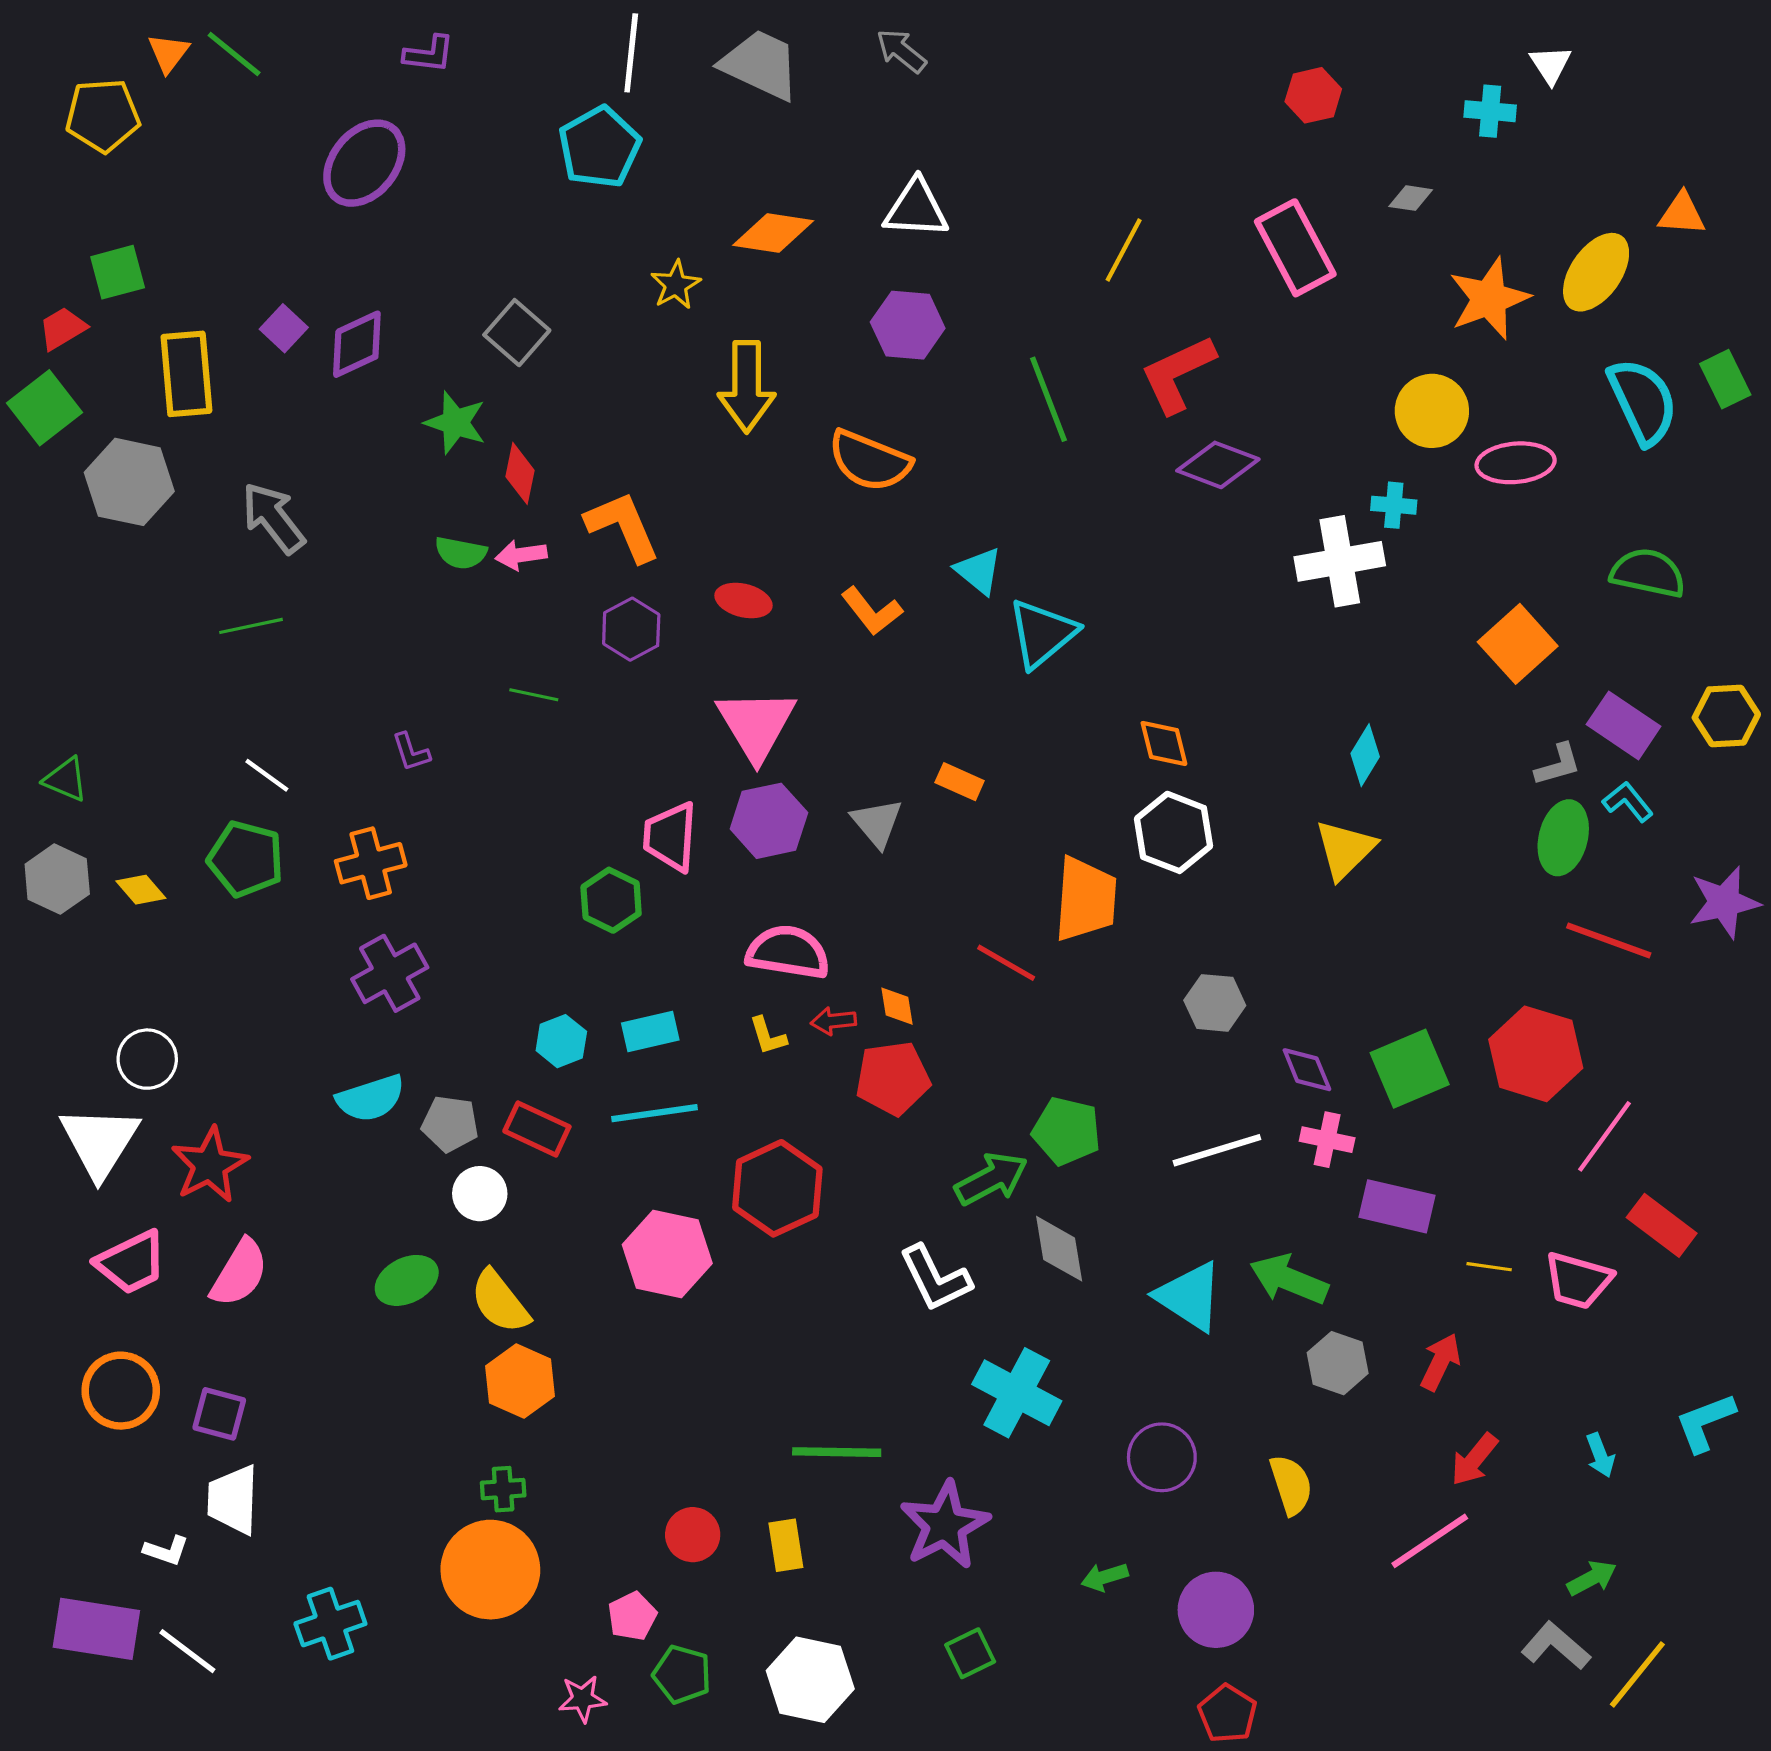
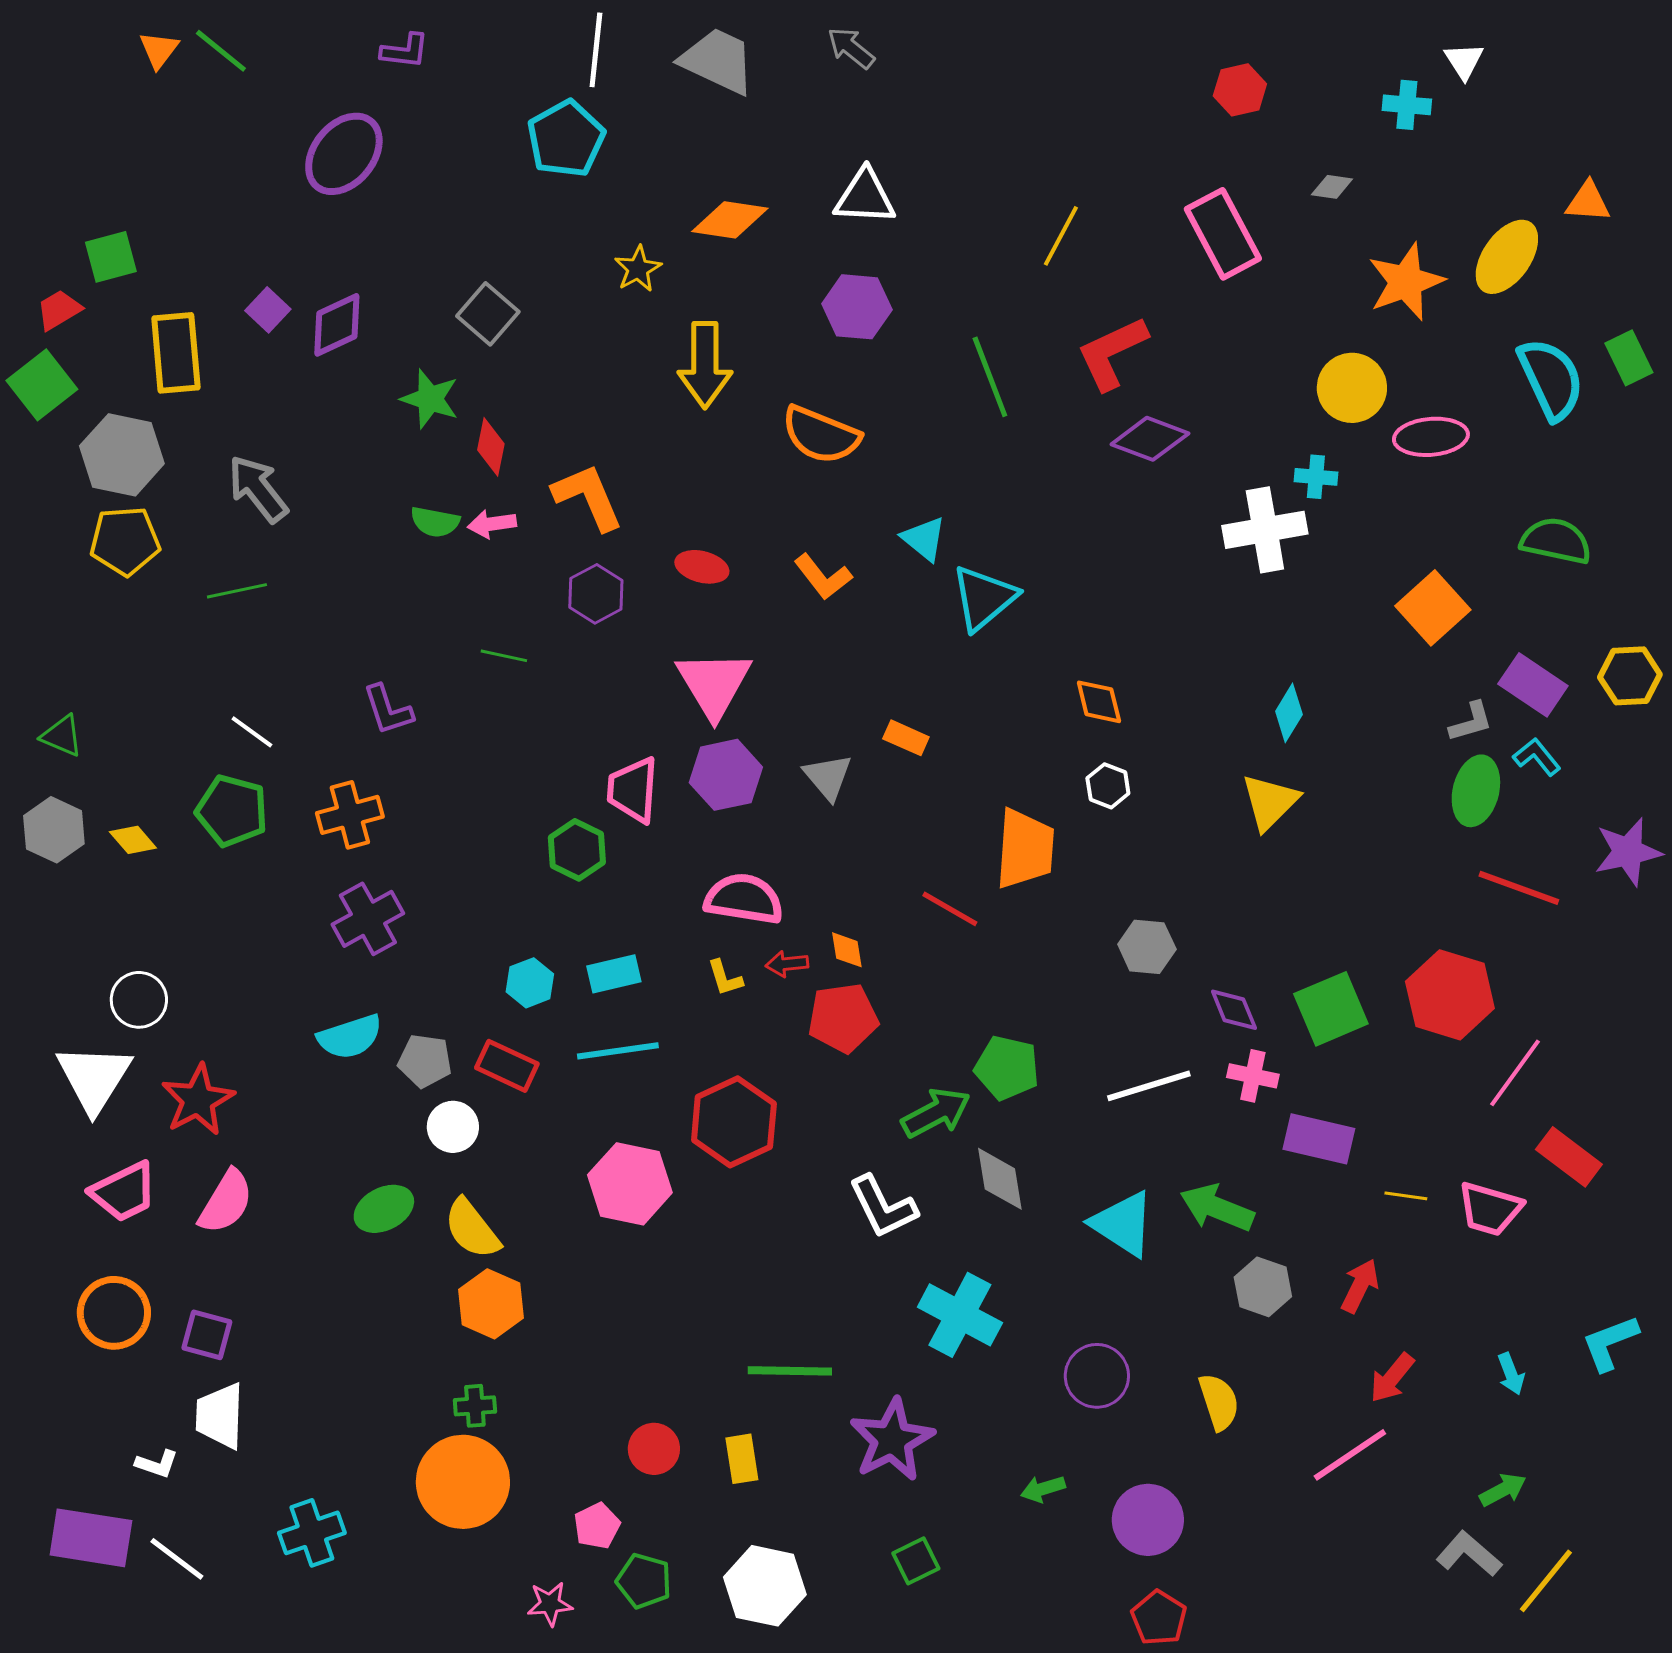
yellow pentagon: (103, 115) -> (125, 541), moved
purple L-shape: (411, 752) -> (388, 710), size x1.4
white hexagon: (1173, 832) -> (1108, 786), size x0.6

